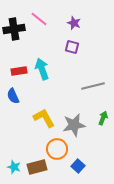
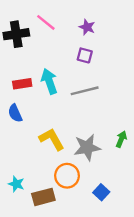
gray line: (93, 86) -> (85, 91), moved
blue square: (78, 166) -> (101, 192), moved
cyan star: (14, 167) -> (16, 184), moved

